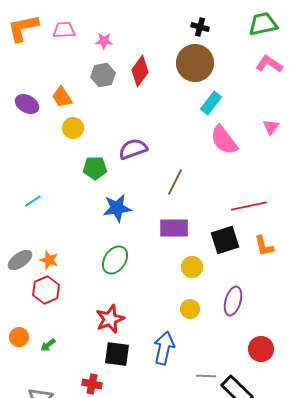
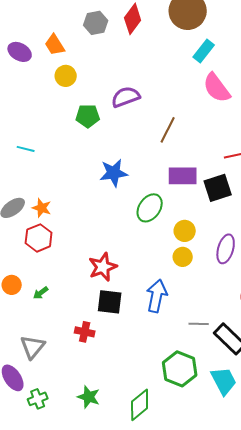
cyan line: (33, 201) -> (26, 149), turned 48
blue star: (117, 208) -> (114, 173), moved
purple rectangle: (174, 228) -> (183, 176), moved
green ellipse: (115, 260) -> (150, 208), moved
yellow circle: (192, 267) -> (185, 231), moved

